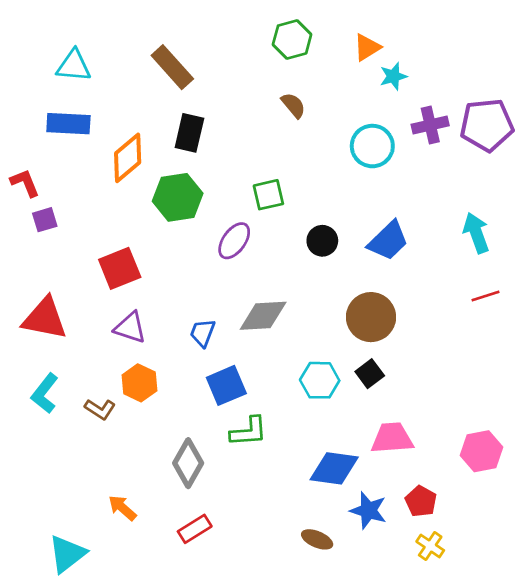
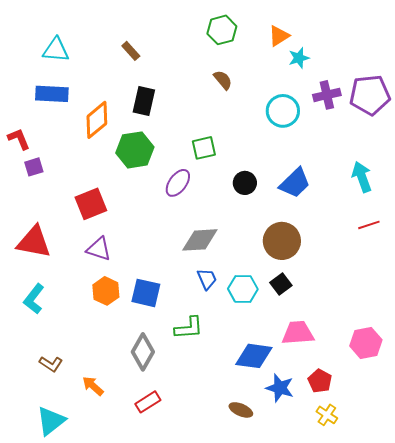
brown rectangle: (172, 67) -> (131, 51), size x0.6
blue trapezoid: (203, 333) -> (207, 279), moved, turned 135
blue square: (226, 385) -> (146, 293), moved, turned 36
brown L-shape: (100, 409) -> (51, 364), moved

